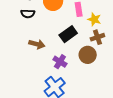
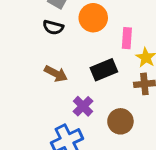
brown circle: (88, 55) -> (120, 121), moved

